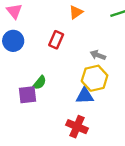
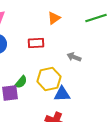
red rectangle: (56, 40) -> (36, 43), turned 63
yellow hexagon: (95, 78) -> (49, 79), moved

